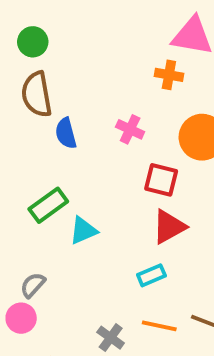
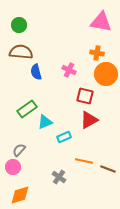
orange cross: (169, 75) -> (97, 53), moved
brown semicircle: (37, 94) -> (21, 52), turned 105
cyan rectangle: (151, 275) -> (64, 137), moved
orange line: (159, 326) -> (84, 161), moved

